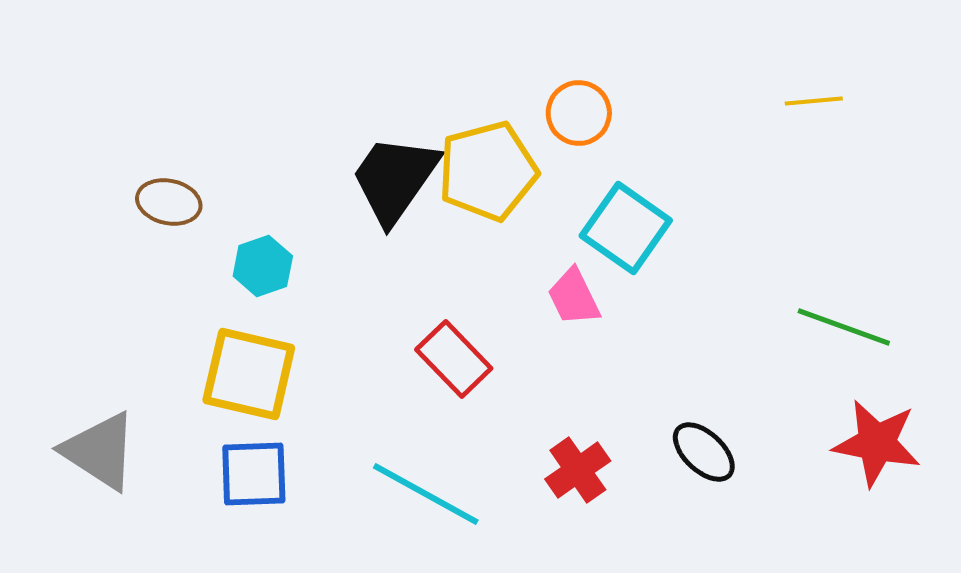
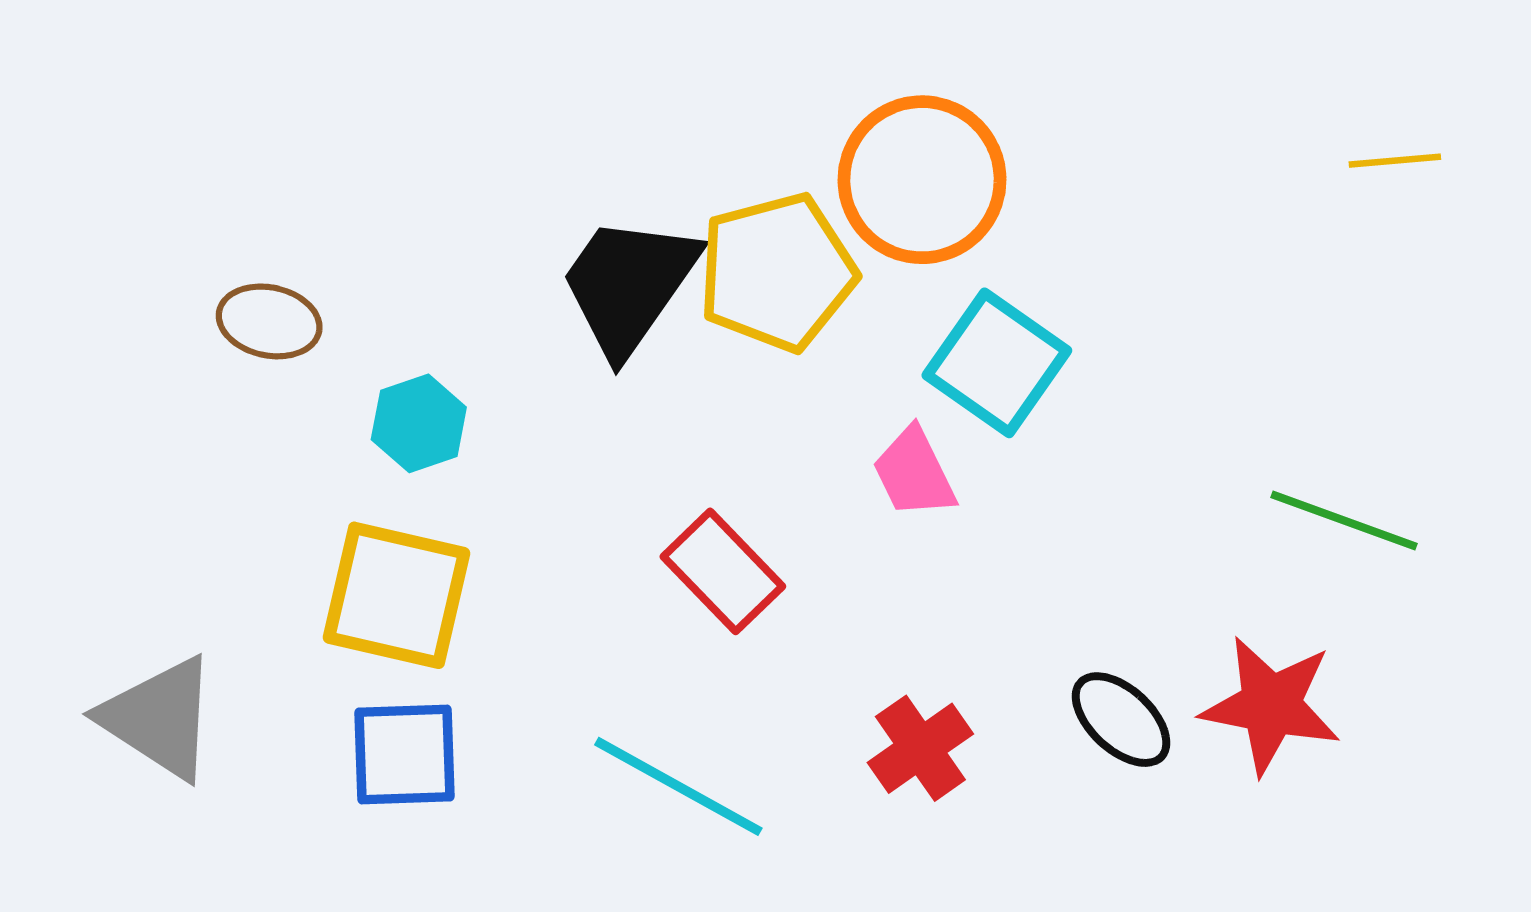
yellow line: (814, 101) -> (1395, 161), moved
orange circle: (579, 113) -> (922, 180), size x1.6
red star: (877, 443) -> (1271, 705), moved

